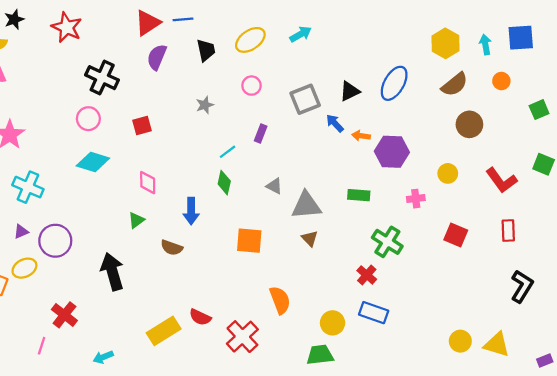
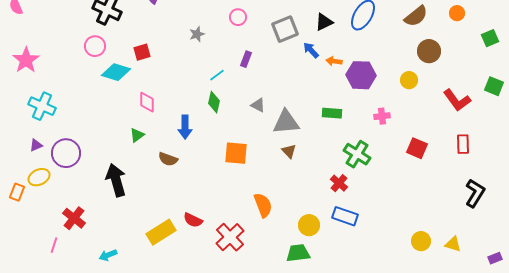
cyan diamond: (93, 162) -> (116, 72), moved
yellow circle: (448, 173) -> (409, 80), moved
yellow triangle: (497, 345) -> (453, 244), size x0.7

